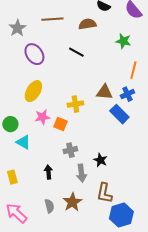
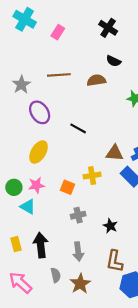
black line: (76, 52) -> (78, 128), moved
yellow cross: (75, 104) -> (92, 176), moved
pink star: (42, 117) -> (36, 185), moved
black arrow: (48, 172) -> (41, 245), moved, size x1.6
gray arrow: (81, 173) -> (78, 252), moved
brown star: (72, 202) -> (80, 284), moved

